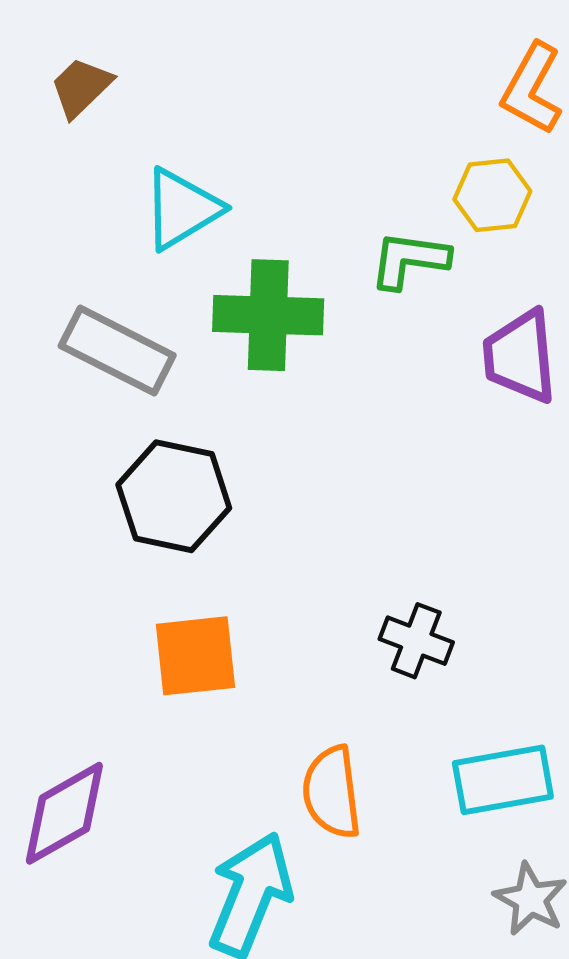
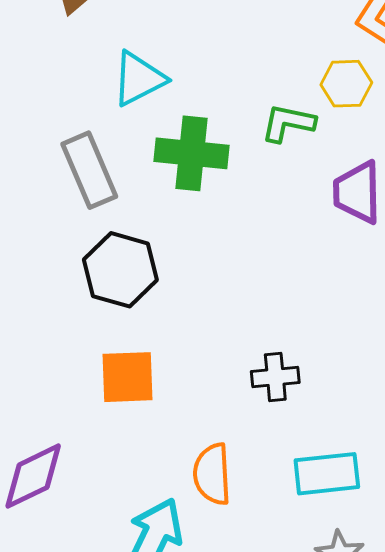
gray rectangle: (117, 351) -> (89, 170), turned 36
black cross: (416, 641) -> (275, 377), turned -30

